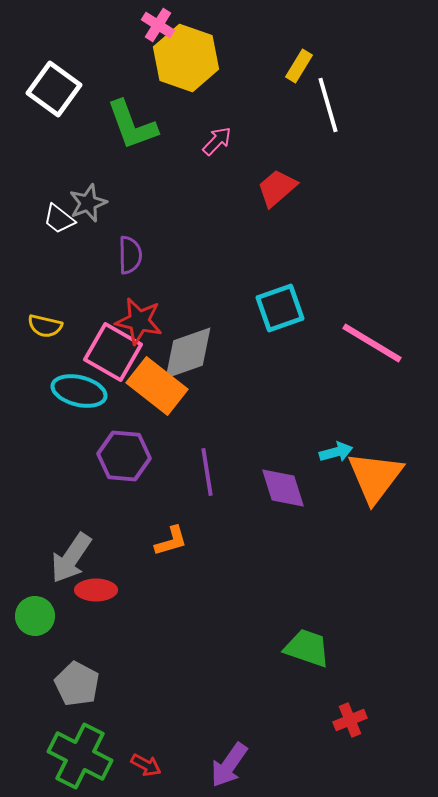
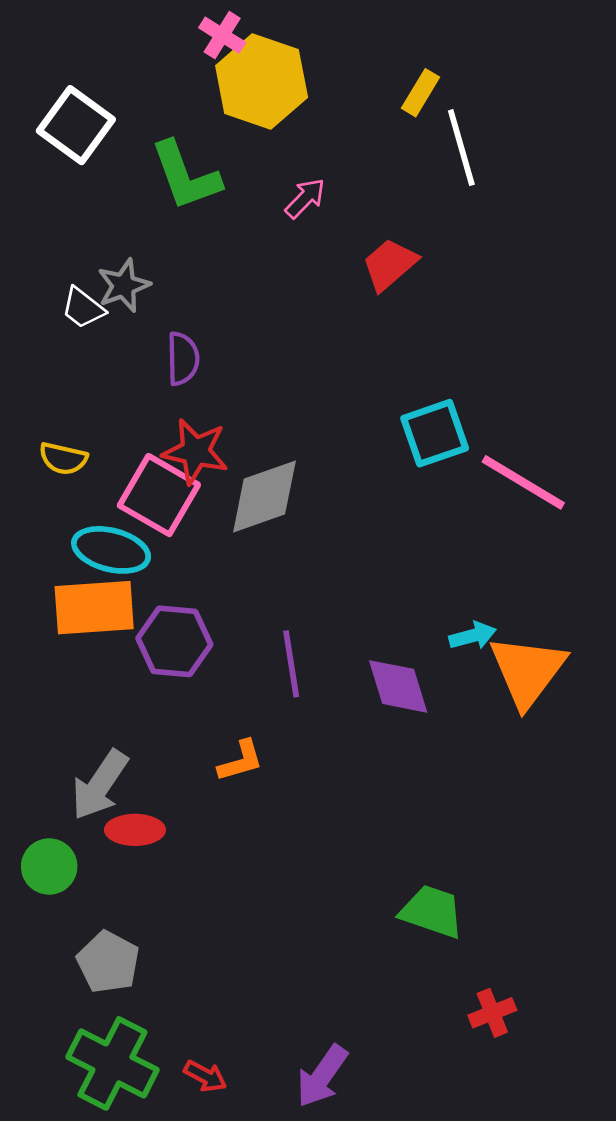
cyan square: (280, 308) -> (435, 433), moved
orange rectangle: (157, 386) -> (94, 608), moved, turned -42

